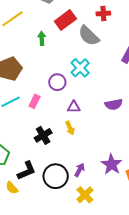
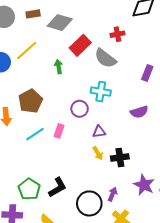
cyan cross: (80, 68) -> (101, 92), turned -30
purple semicircle: (114, 104) -> (139, 112), moved
black cross: (43, 135) -> (120, 157), moved, turned 30
black L-shape: (27, 171) -> (57, 187), moved

